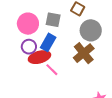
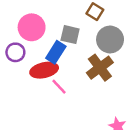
gray square: (53, 20) -> (70, 35), moved
purple circle: (29, 47) -> (15, 52), moved

